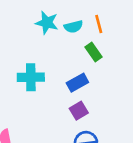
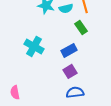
cyan cross: (31, 77) -> (34, 46), turned 30

